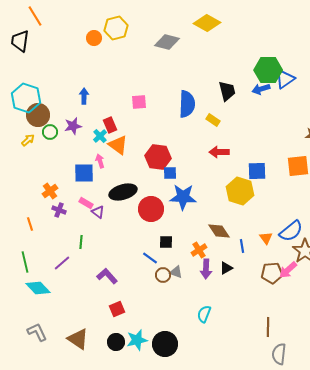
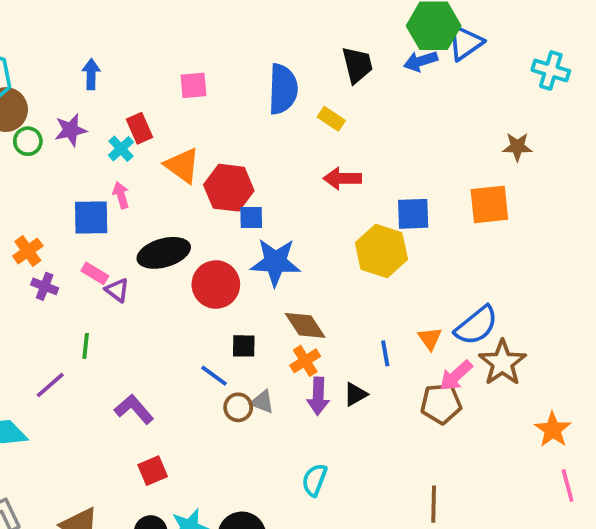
orange triangle: (118, 145) -> (182, 165), moved
brown diamond: (219, 231) -> (305, 325), moved
pink arrow: (288, 270) -> (456, 376), moved

